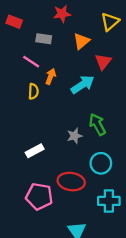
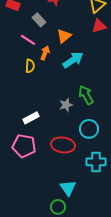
gray rectangle: (44, 39) -> (39, 20), turned 40
orange triangle: (81, 41) -> (64, 36), moved
red triangle: (103, 62) -> (99, 26), moved, turned 35
pink pentagon: (39, 196) -> (24, 146), moved

